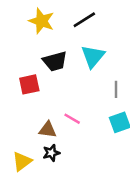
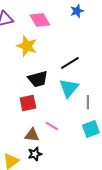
black line: (84, 20) -> (70, 63), moved
cyan triangle: (93, 56) -> (69, 88), moved
red square: (29, 84) -> (28, 103), moved

